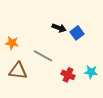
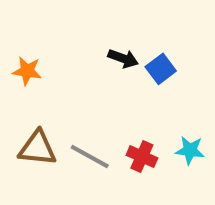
orange star: (12, 43) -> (27, 71), moved
gray line: (43, 56) -> (90, 157), moved

